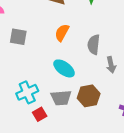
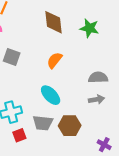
gray semicircle: (94, 45) -> (98, 77), moved, turned 72
gray arrow: (111, 65) -> (96, 99), turned -98

